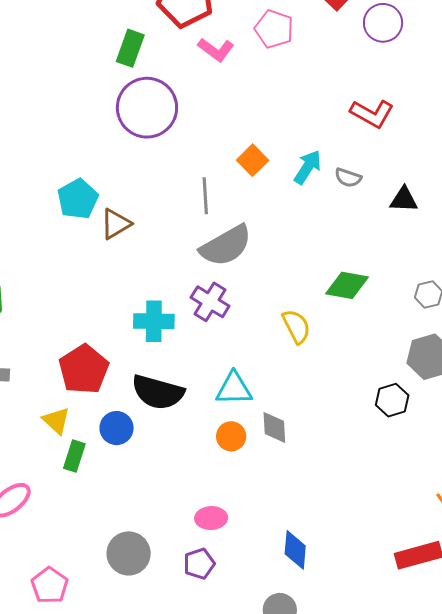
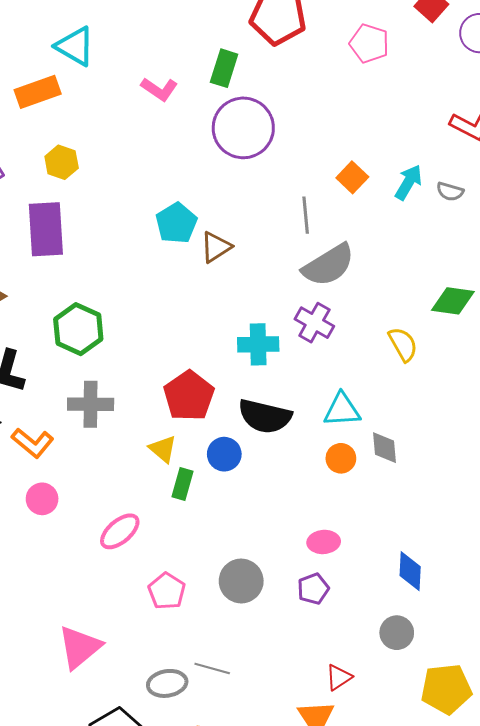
pink L-shape: (216, 50) -> (159, 89), moved
pink pentagon: (50, 585) -> (167, 591), moved

